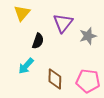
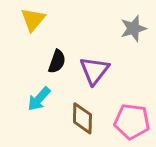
purple triangle: (63, 23) -> (94, 70), moved
gray star: (88, 36) -> (133, 28), moved

